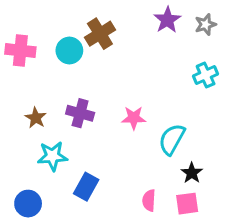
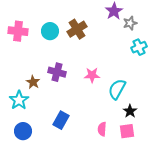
gray star: (206, 24) -> (130, 23), moved
brown cross: (100, 34) -> (77, 29), moved
brown star: (36, 118) -> (33, 82), moved
cyan star: (53, 156) -> (19, 100), moved, turned -30

